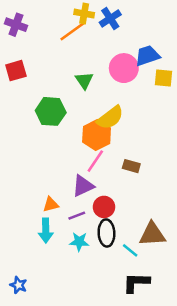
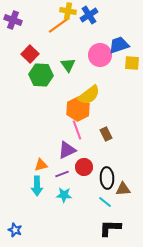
red square: (16, 71) -> (30, 54), moved, turned -30
green hexagon: (51, 111) -> (41, 75), moved
pink line: (95, 161) -> (77, 130), turned -54
brown rectangle: (131, 166) -> (106, 134), turned 48
black ellipse: (106, 233) -> (107, 178), moved
brown triangle: (152, 234) -> (123, 189), size x0.7

